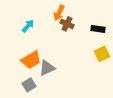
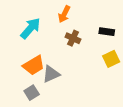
brown cross: (67, 24) -> (73, 38), moved
cyan arrow: (28, 26) -> (30, 28), size x1.5

